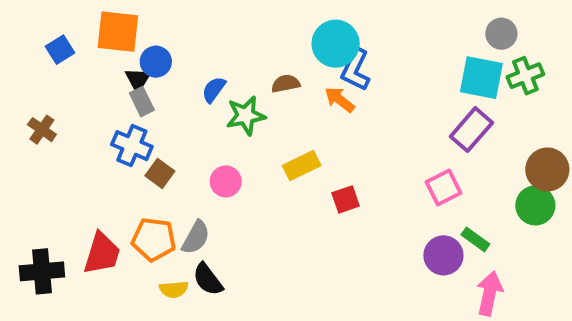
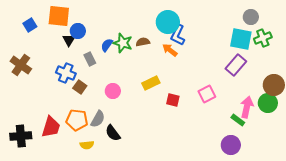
gray rectangle: (142, 102) -> (90, 59), moved
green star: (246, 116) -> (123, 43), moved, turned 30
brown cross: (42, 130) -> (21, 65), size x1.5
pink square: (443, 187) -> (207, 94), moved
red square: (346, 199) -> (173, 100), turned 32
purple circle: (443, 255) -> (231, 145), moved
black semicircle: (208, 279) -> (113, 133), moved
pink arrow: (489, 293) -> (247, 107), moved

